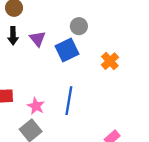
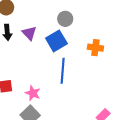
orange cross: (110, 61) -> (95, 48), turned -35
blue line: (69, 101) -> (63, 71), moved

